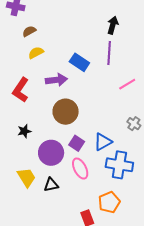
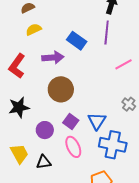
black star: (24, 131) -> (19, 107), size x1.5
blue triangle: (103, 142) -> (97, 121), turned -30
purple circle: (51, 153) -> (45, 130), size x0.7

